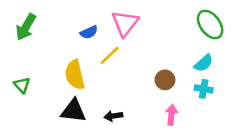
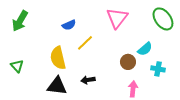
pink triangle: (125, 23) -> (117, 18), moved
cyan semicircle: (204, 63) -> (145, 49), moved
black arrow: (113, 116) -> (88, 80), moved

